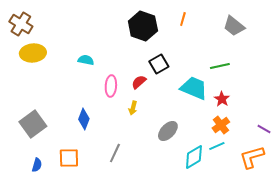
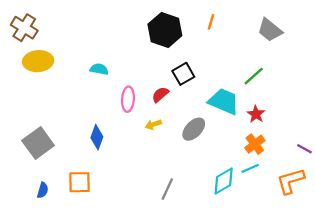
green line: (220, 66) -> (254, 76), turned -30
yellow arrow: (133, 108) -> (153, 125), turned 56
gray ellipse: (168, 131) -> (194, 129), moved
gray line: (115, 153) -> (167, 189), moved

